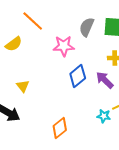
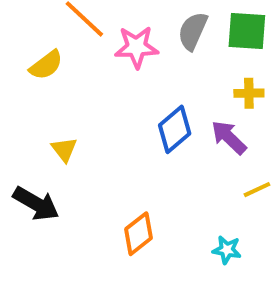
pink star: (64, 46) -> (136, 47), moved
cyan star: (104, 116) -> (227, 250), moved

